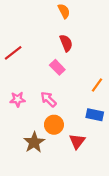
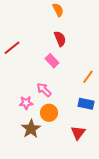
pink star: (18, 99) -> (26, 103), moved
red triangle: (77, 141) -> (78, 133), moved

